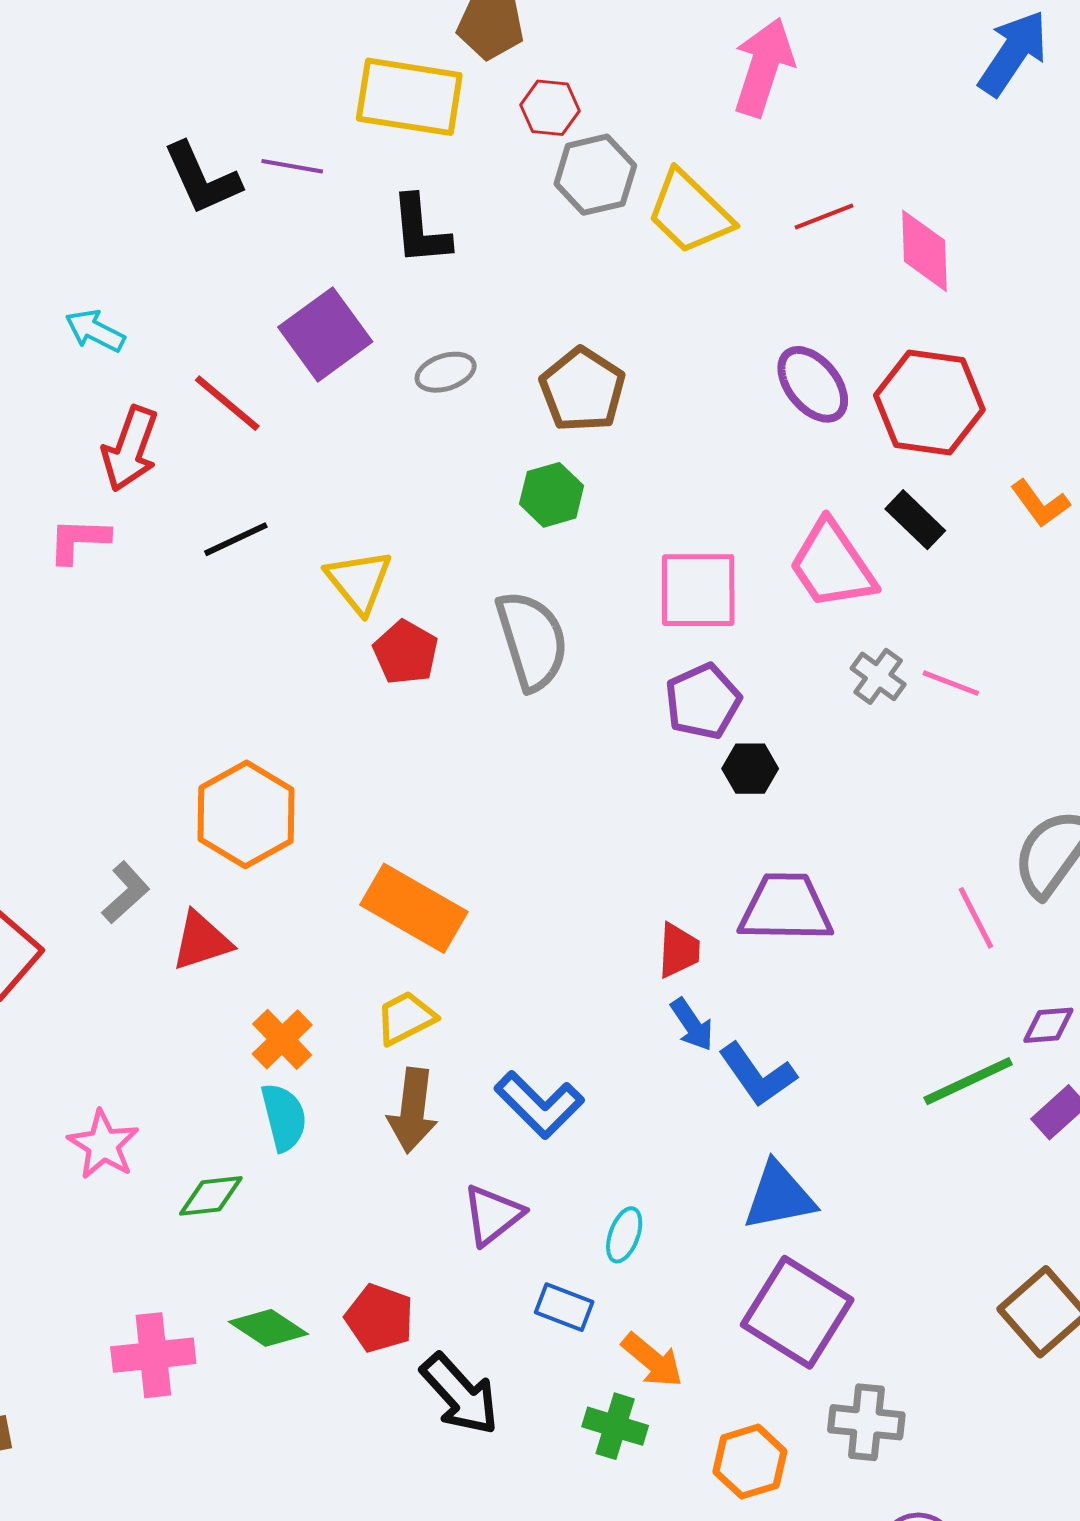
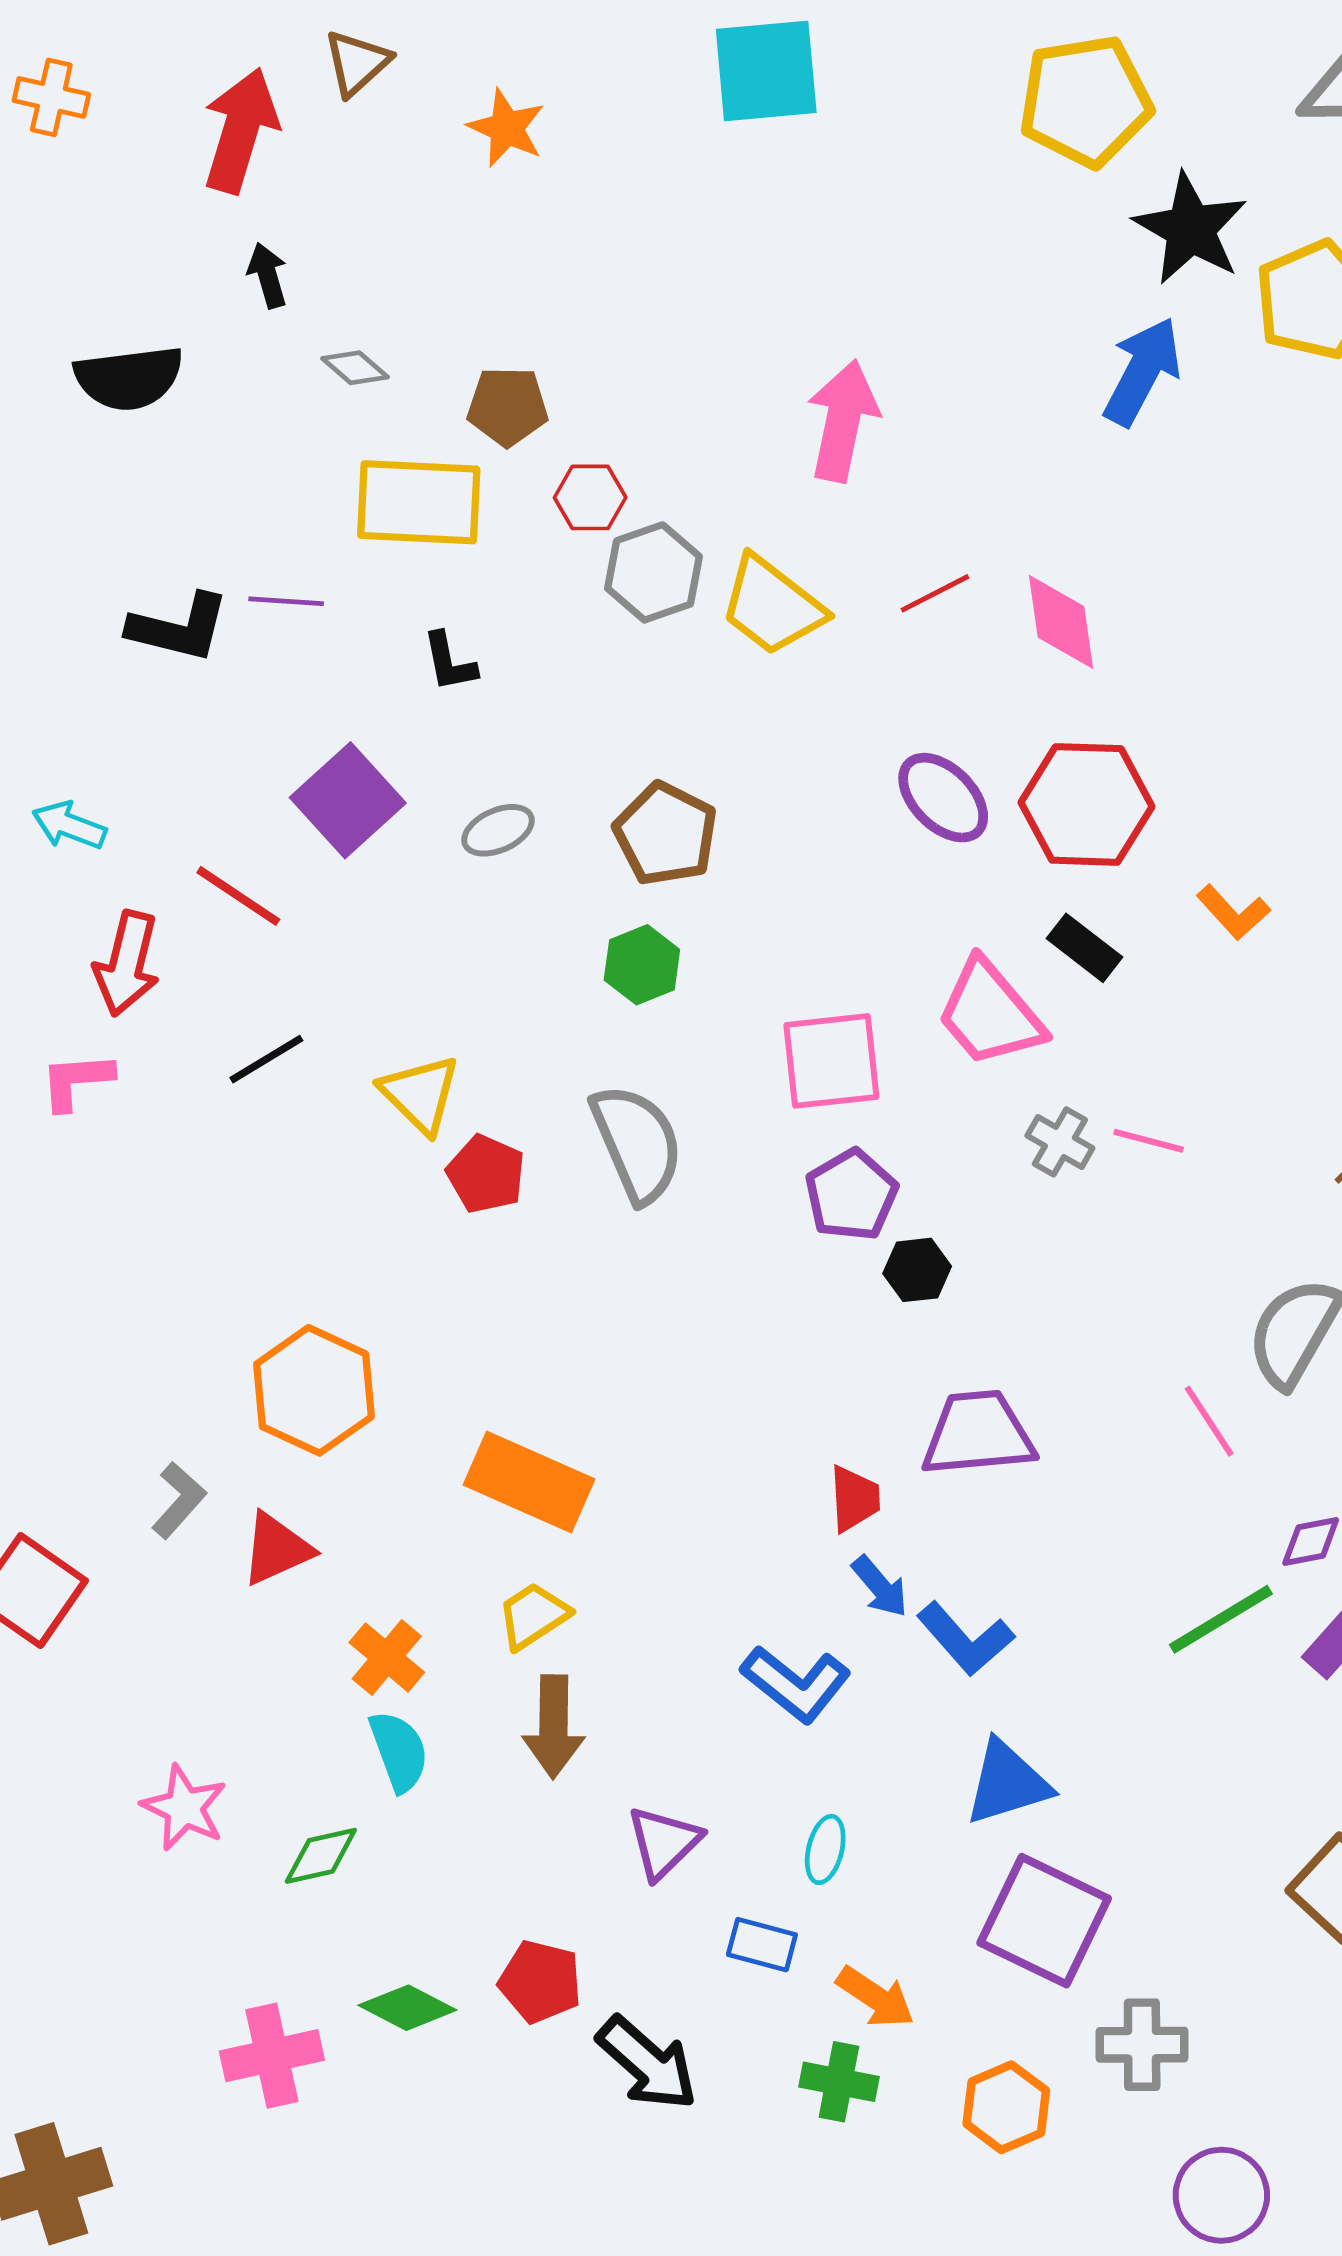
black L-shape: (202, 178) -> (179, 628), turned -46
black L-shape: (420, 230) -> (449, 662), size x0.7
blue L-shape: (539, 1105) -> (796, 1684), moved

